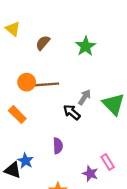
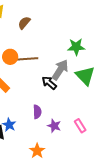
green star: (86, 46) -> (76, 47), moved, turned 30
gray arrow: (84, 97) -> (60, 70), size x1.5
purple star: (90, 174) -> (54, 126), moved

